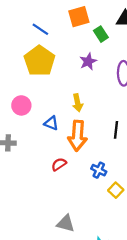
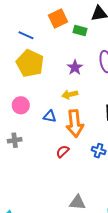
green rectangle: (101, 34) -> (80, 30), turned -32
purple star: (88, 61) -> (75, 67), moved
yellow arrow: (78, 103) -> (70, 94), turned 98

